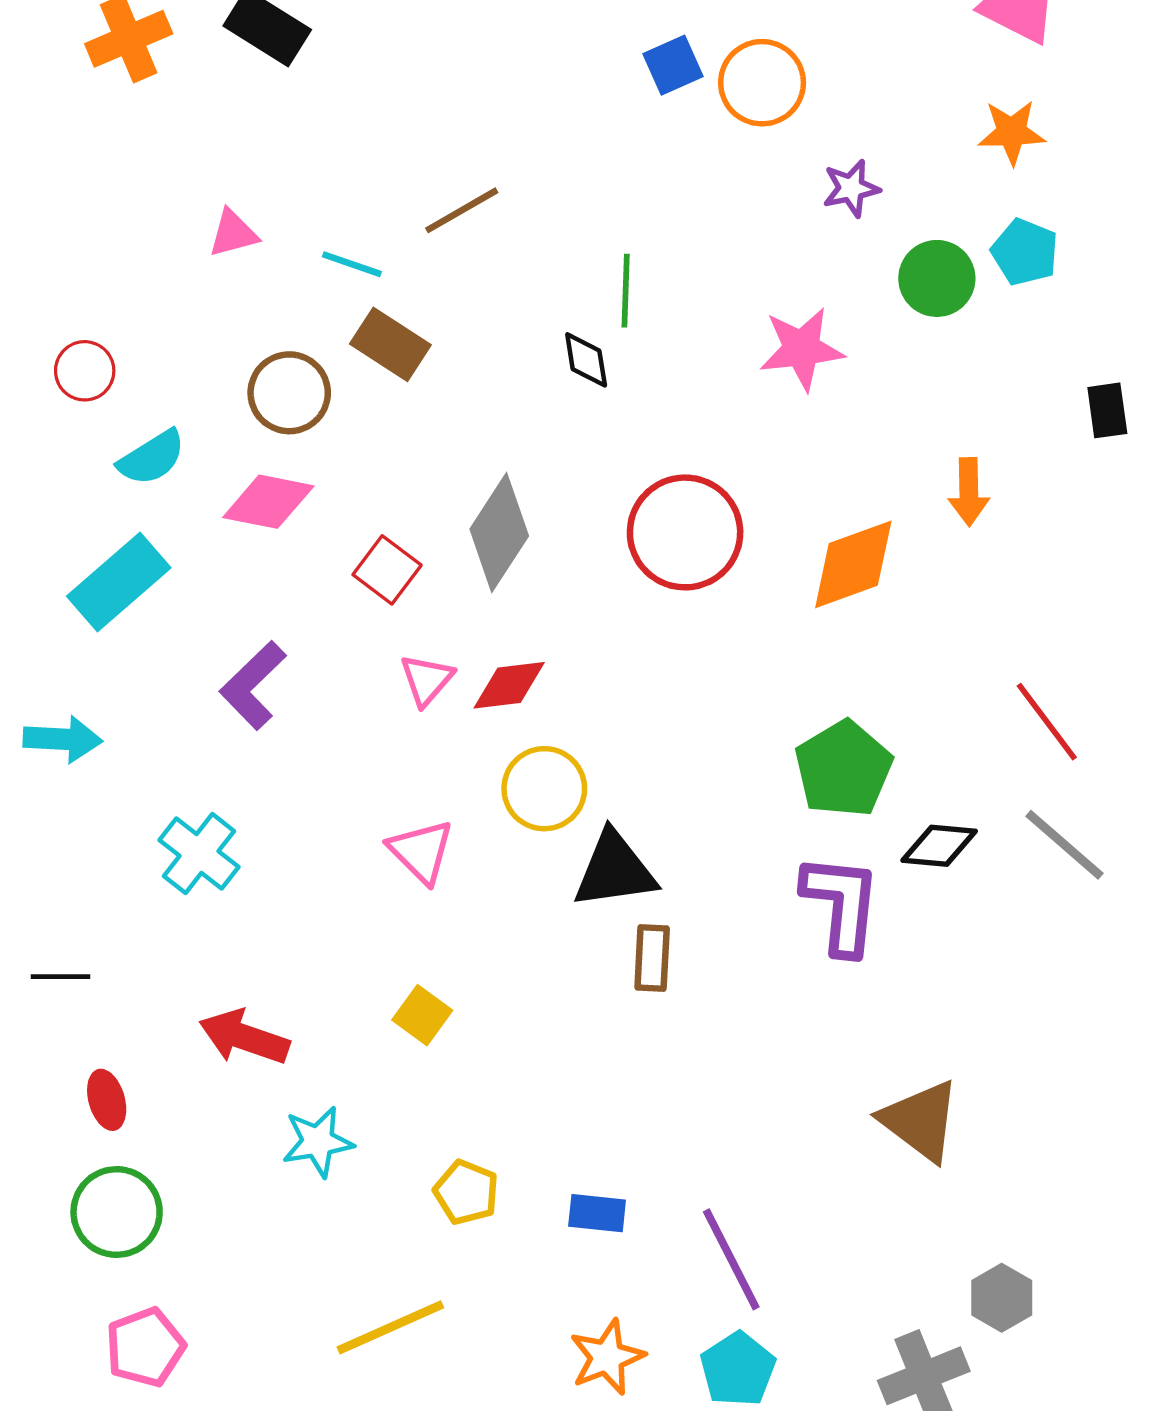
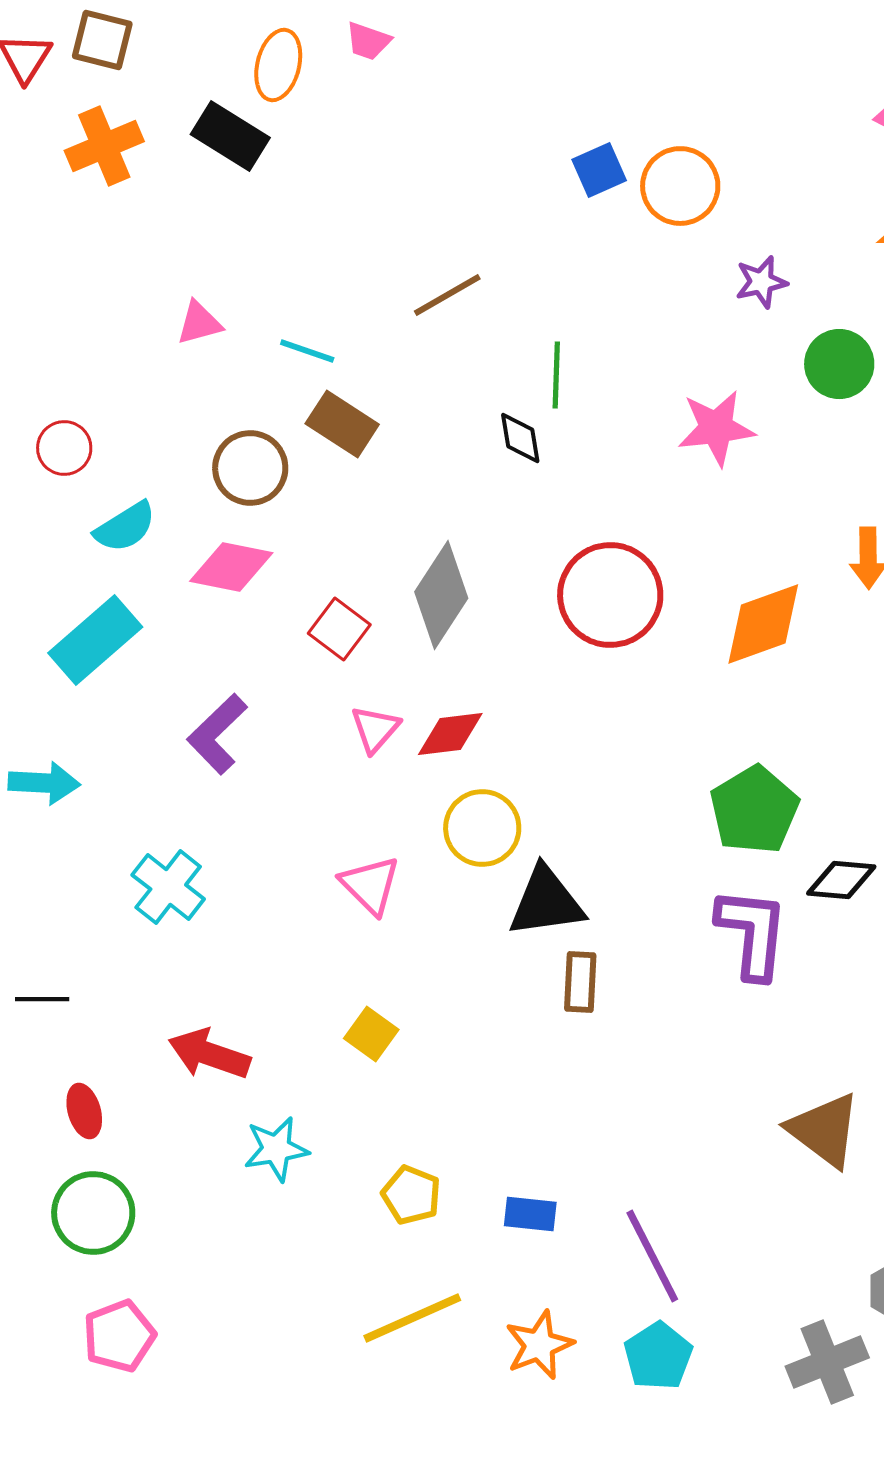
brown line: (462, 210) -> (447, 295), moved
yellow line: (390, 1327) -> (412, 1318), moved

